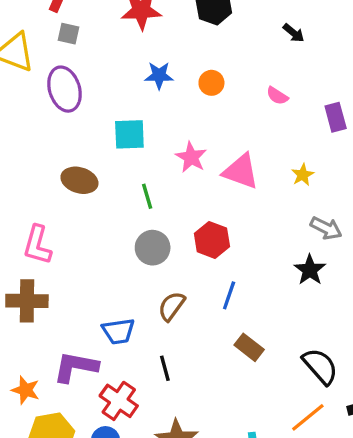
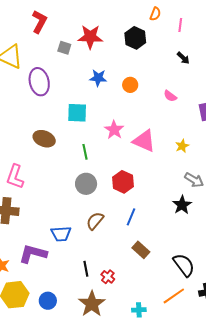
gray square: (68, 34) -> (64, 48), moved
black line: (165, 368) -> (86, 269), moved
red cross: (119, 401) -> (108, 277), moved, size x0.6

